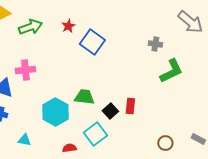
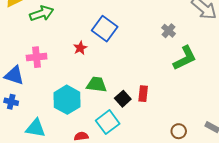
red star: (68, 26) -> (80, 48), moved
gray cross: (155, 44) -> (169, 31), turned 32
cyan triangle: (24, 140) -> (36, 128), size x1.5

